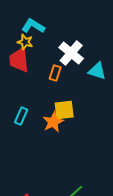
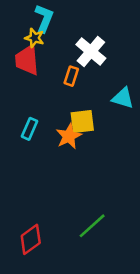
cyan L-shape: (33, 26) -> (44, 18), turned 80
cyan triangle: (97, 71) -> (123, 98), moved

